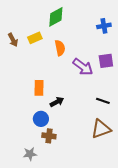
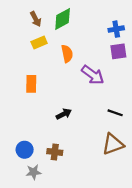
brown arrow: (13, 40) -> (36, 19), moved
purple square: (106, 61) -> (118, 51), moved
orange rectangle: (39, 88) -> (31, 84), moved
blue circle: (41, 119) -> (25, 150), moved

